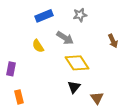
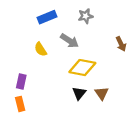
yellow diamond: (77, 63) -> (82, 68), turned -45
purple rectangle: (11, 69) -> (21, 81), moved
brown triangle: (97, 98) -> (102, 93), moved

